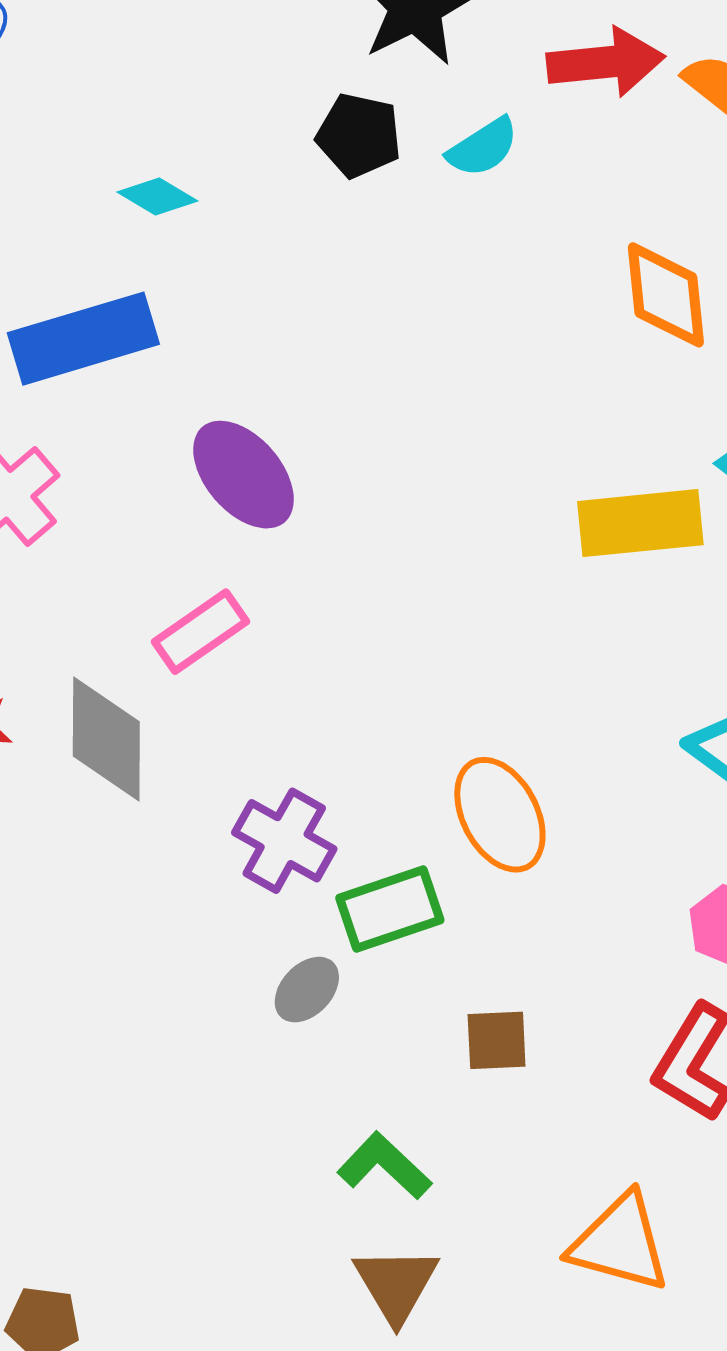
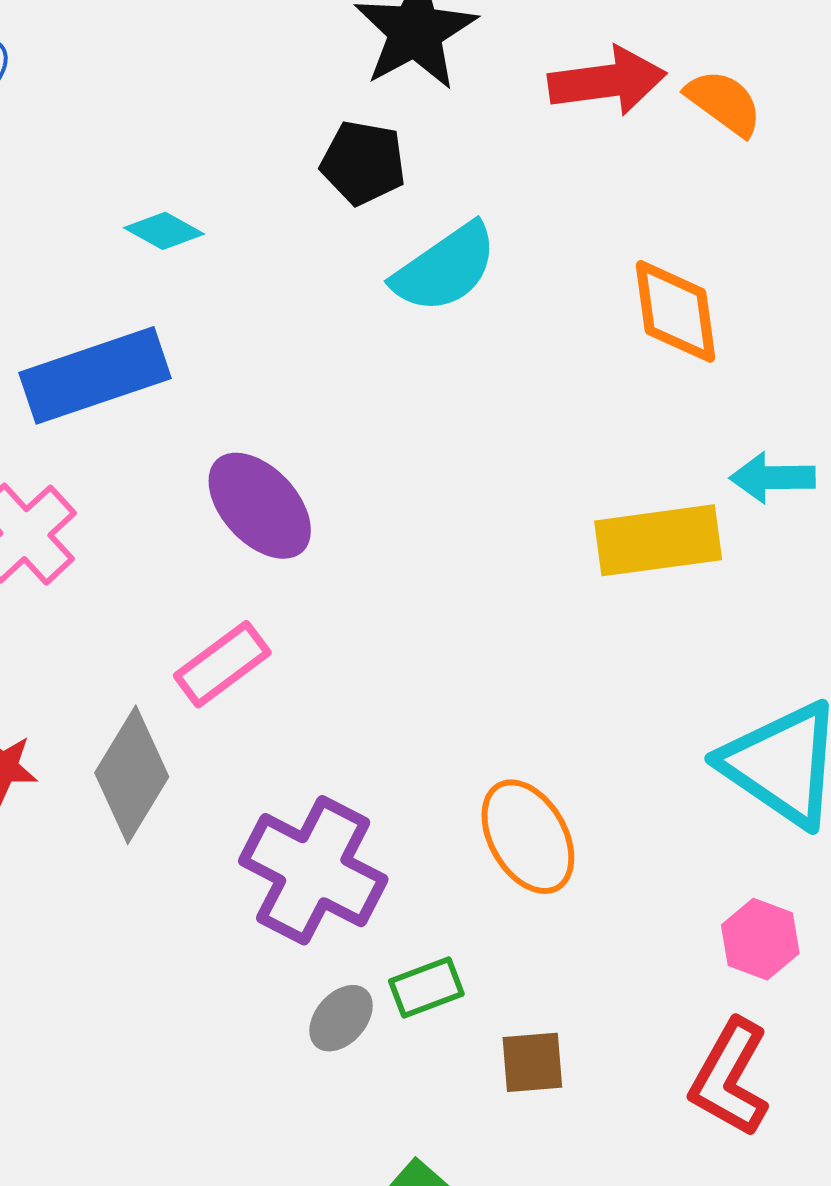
cyan semicircle: (483, 147) -> (445, 268), moved, size x1.5
gray diamond: (106, 739) -> (132, 775), turned 33
purple cross: (284, 841) -> (313, 870), size x1.4
green rectangle: (390, 909) -> (426, 988), moved, size x0.7

